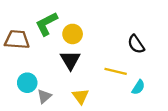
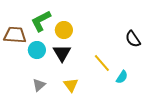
black semicircle: (136, 44) -> (133, 39), moved
yellow line: (116, 71) -> (102, 63), turned 36
cyan circle: (27, 83) -> (37, 50), moved

